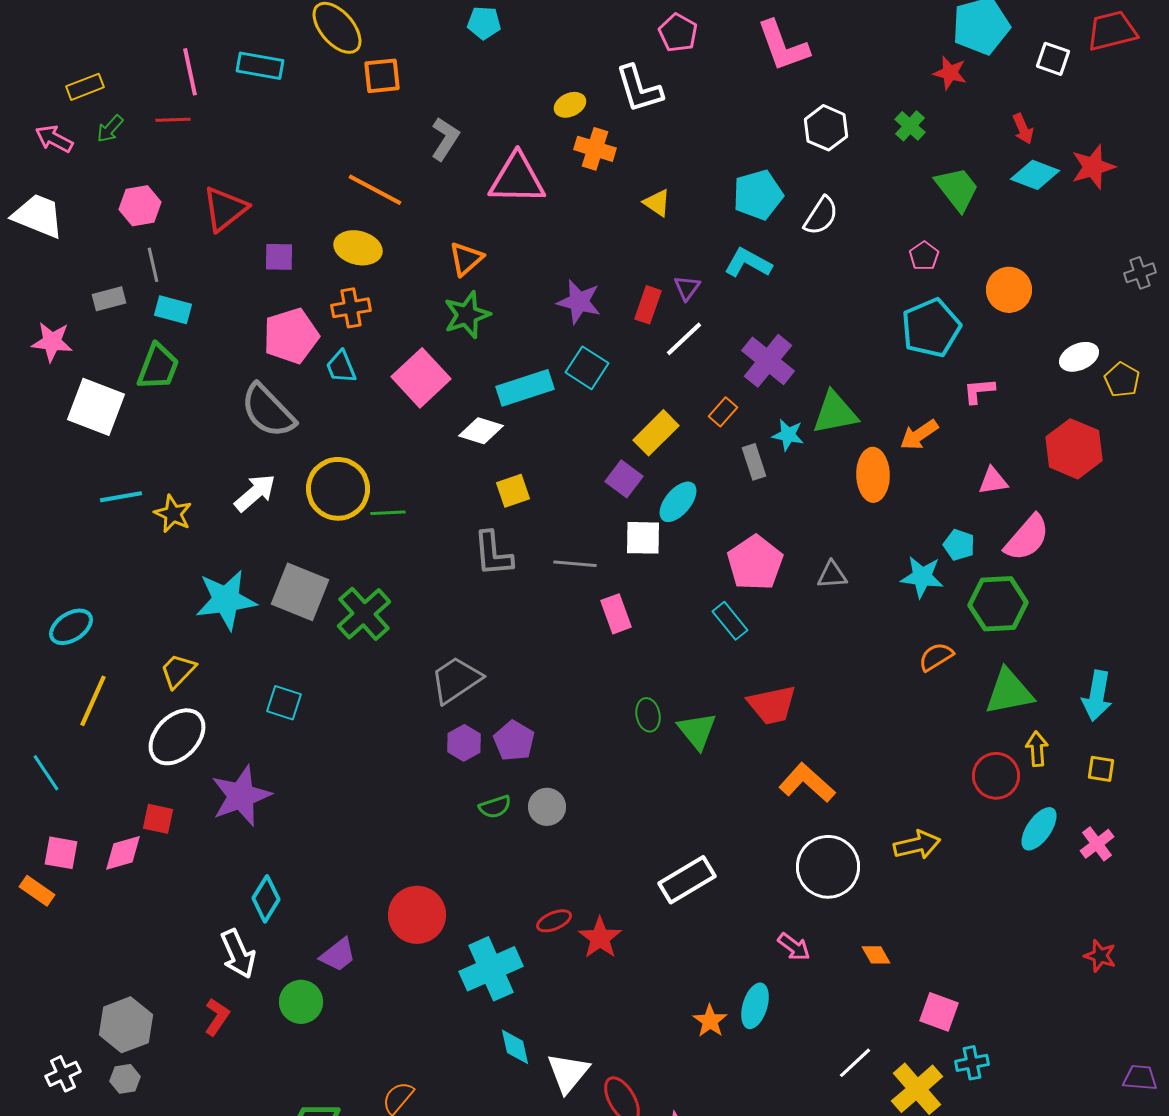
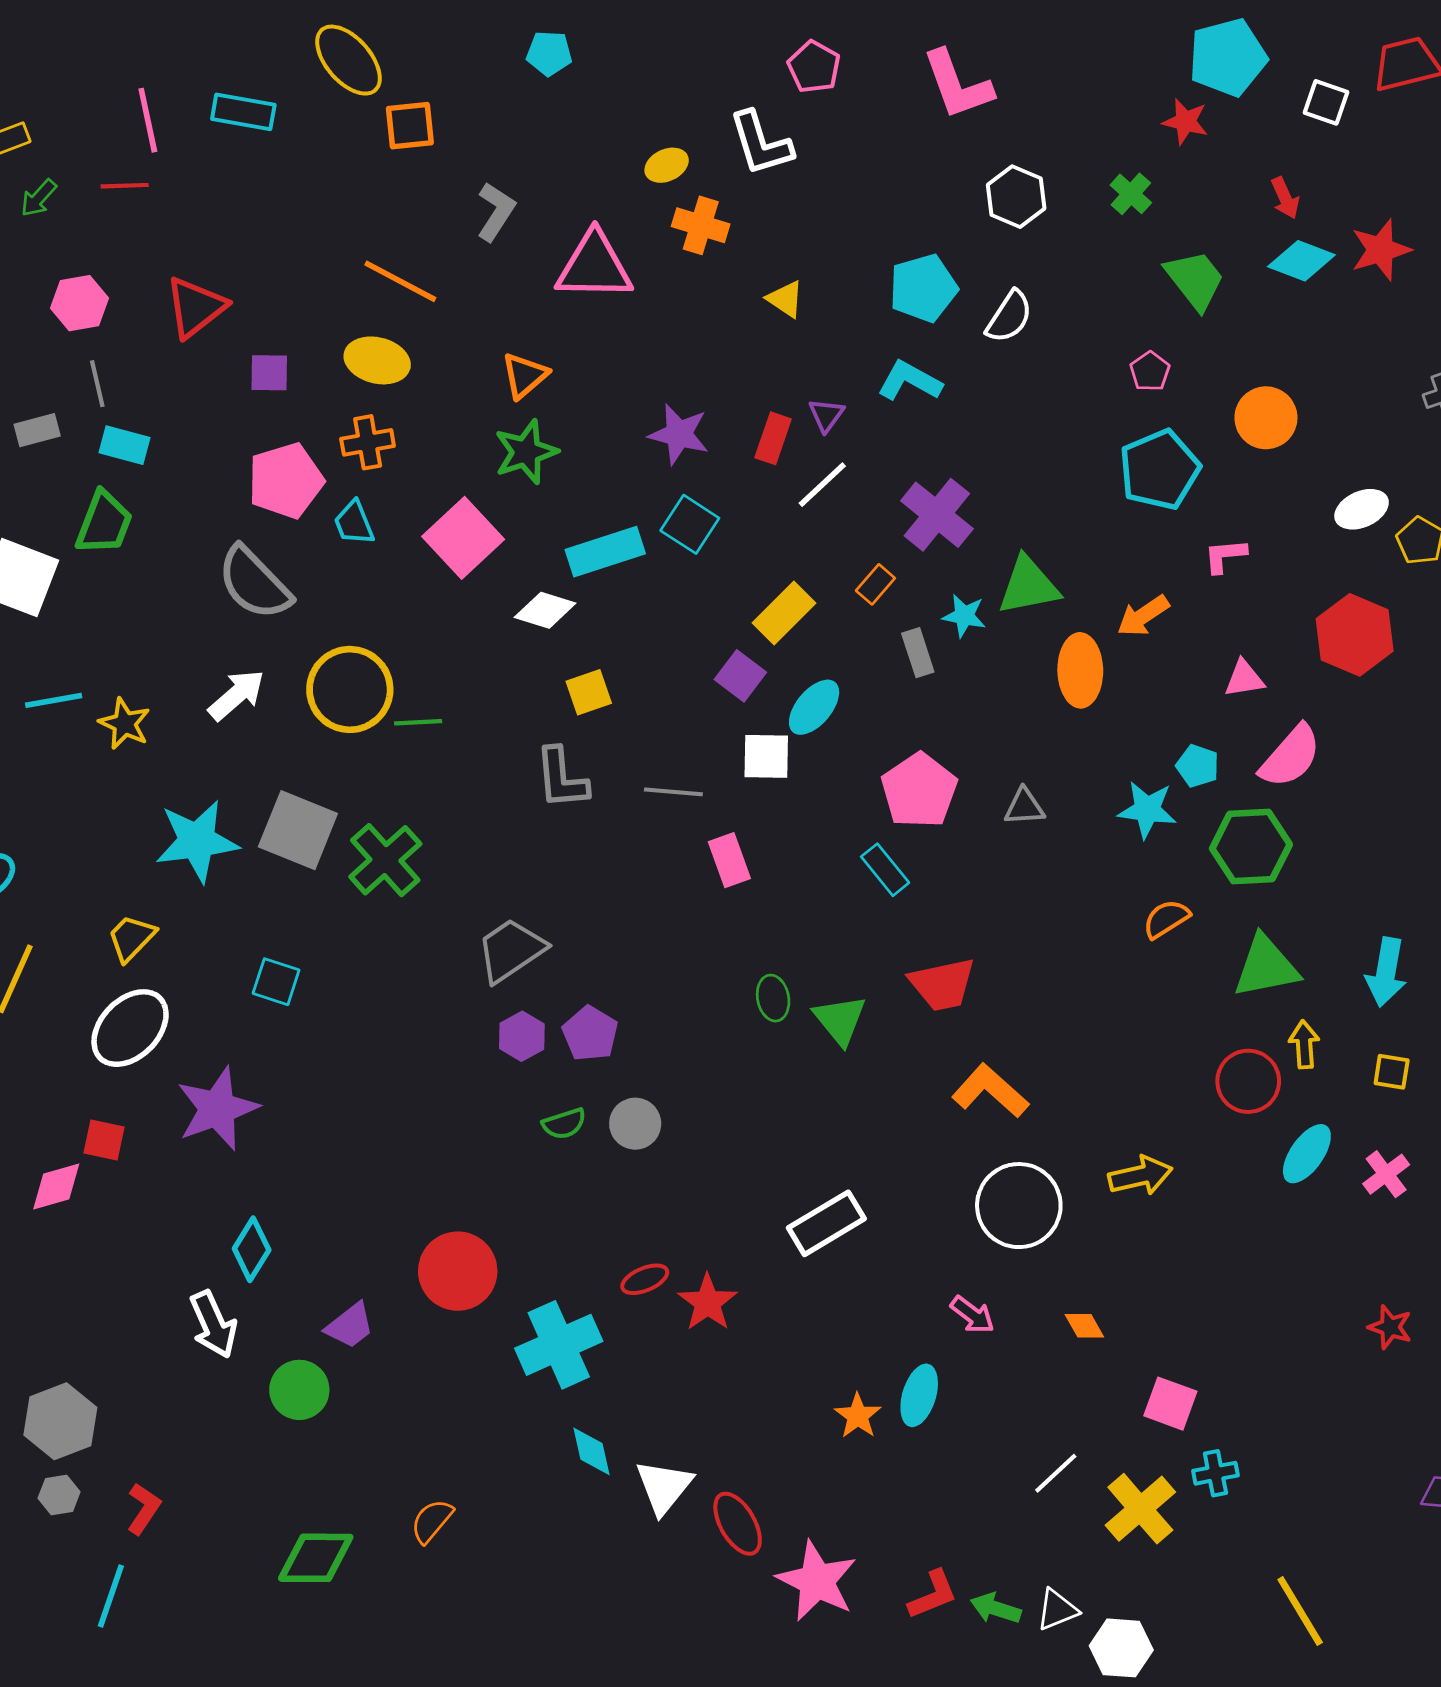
red L-shape: (217, 1017) -> (144, 1509), moved

